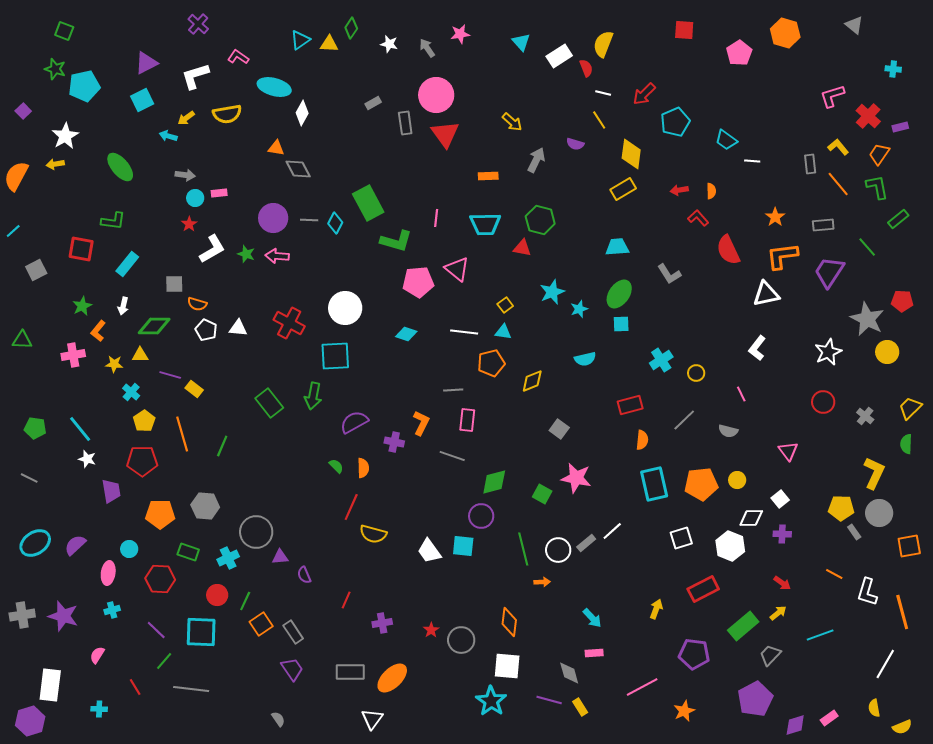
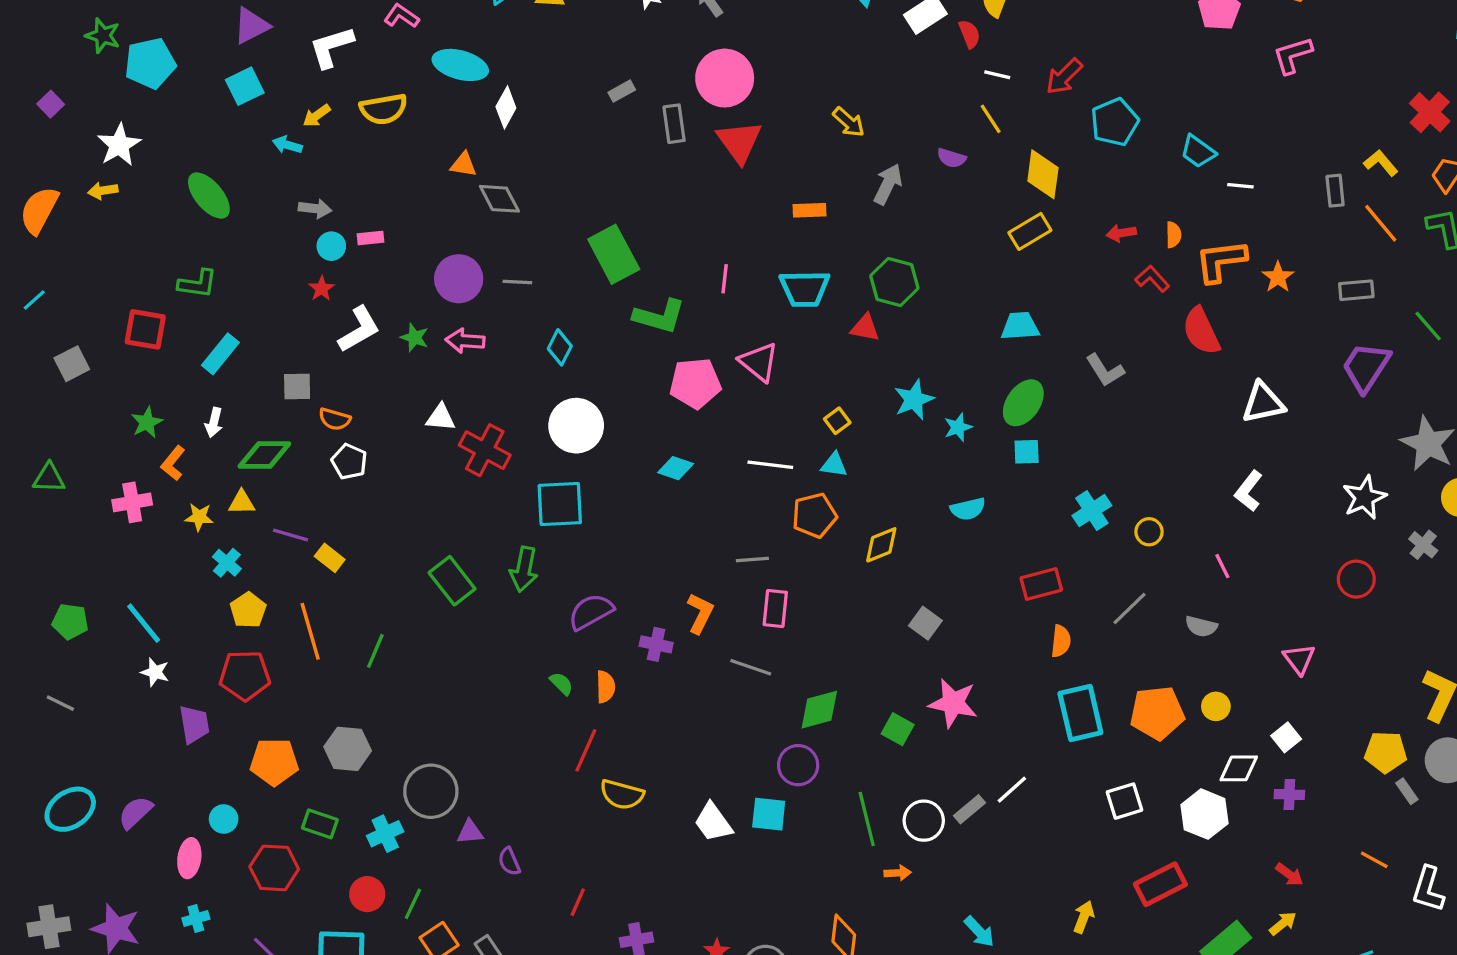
pink L-shape: (832, 96) -> (1293, 55), moved
cyan diamond: (335, 223) -> (560, 347), moved
orange L-shape: (782, 256) -> (1221, 261), moved
white triangle: (238, 328) -> (441, 418), moved
gray cross: (865, 416) -> (1423, 545), moved

